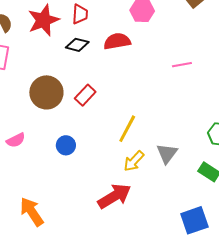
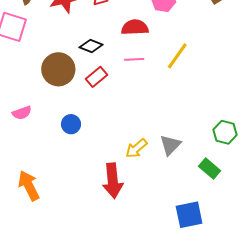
black diamond: (77, 45) -> (91, 46), moved
pink line: (182, 65) -> (134, 59), moved
yellow line: (127, 129) -> (177, 56), moved
red arrow: (114, 196) -> (113, 181), turned 108

